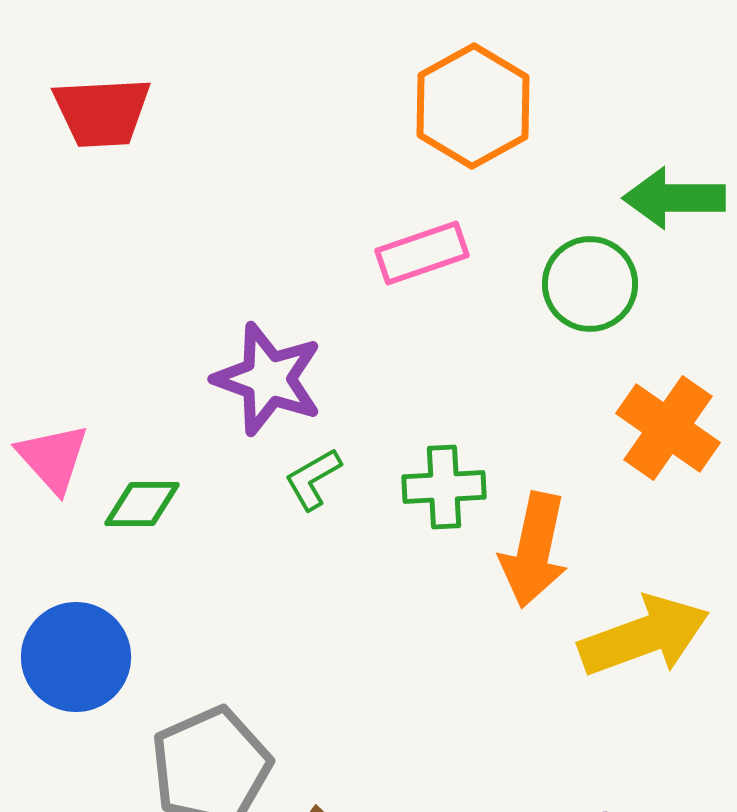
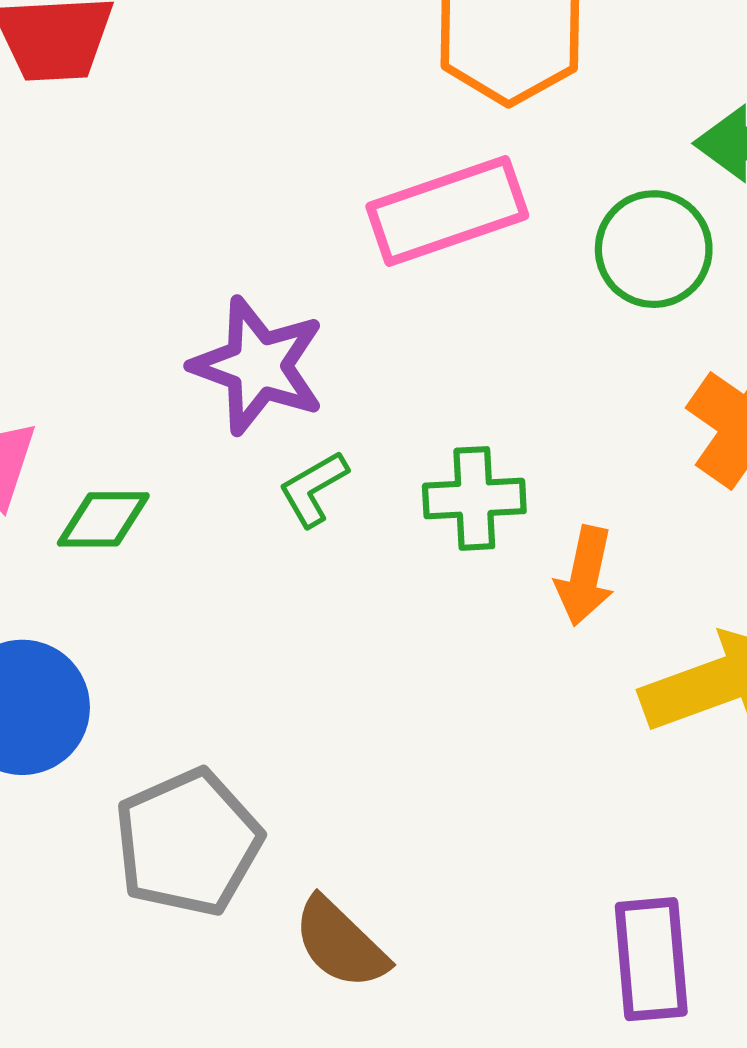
pink rectangle: (422, 253) -> (447, 211), size x1.4
orange arrow: (534, 550) -> (585, 576), size x0.7

